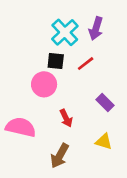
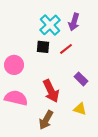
pink circle: (44, 84) -> (14, 65), moved
red arrow: (66, 118) -> (51, 91), size x1.6

